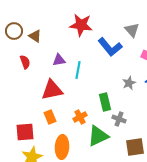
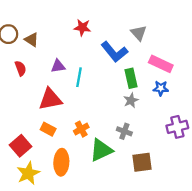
red star: (81, 25) -> (82, 27), size x0.7
gray star: (129, 83) -> (131, 100), moved
green rectangle: (105, 102) -> (131, 78), moved
orange rectangle: (50, 117) -> (48, 129), turned -40
red square: (25, 132) -> (20, 146), turned -36

